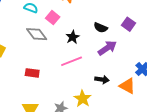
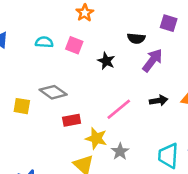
gray diamond: (37, 34) -> (53, 92), moved
pink line: (72, 61) -> (119, 109), moved
yellow star: (83, 99) -> (96, 138), moved

